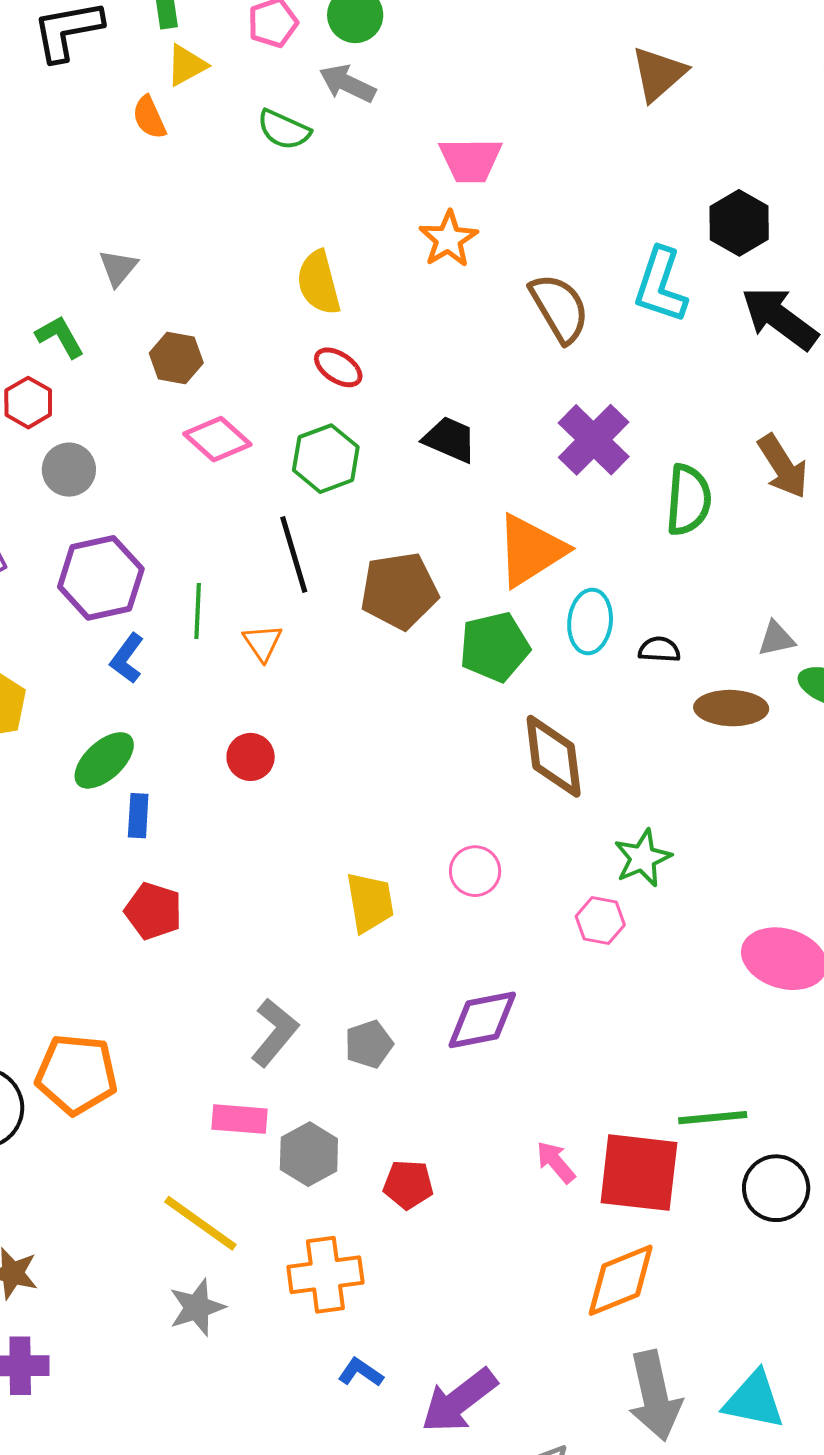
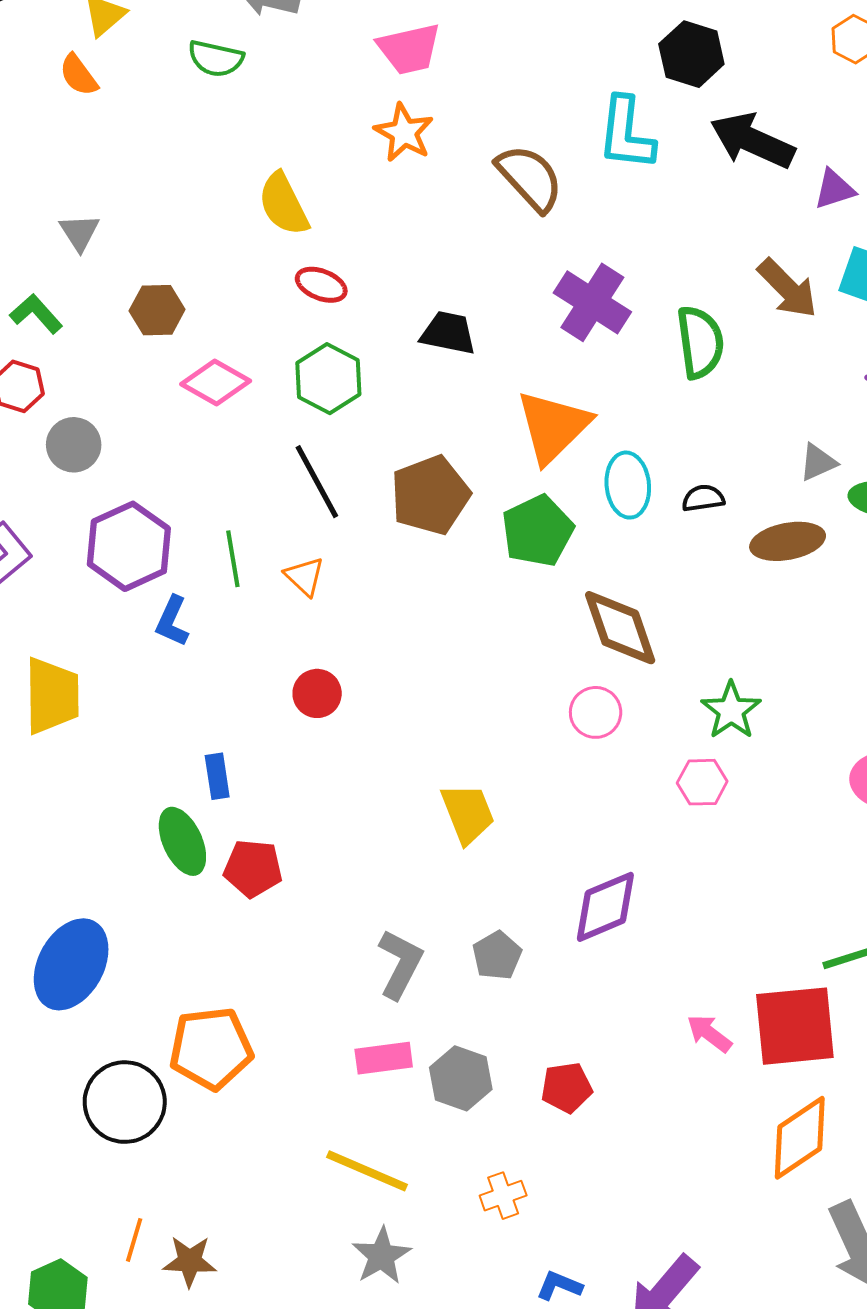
green ellipse: (104, 760) -> (182, 841), moved, turned -60
pink circle: (475, 871) -> (596, 712), moved
orange cross: (325, 1275) -> (503, 1196), size x0.6

